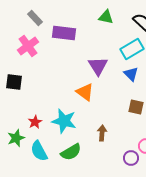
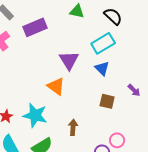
purple rectangle: (64, 33) -> (35, 27), turned -30

